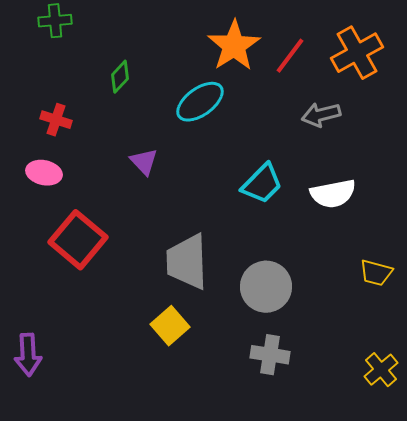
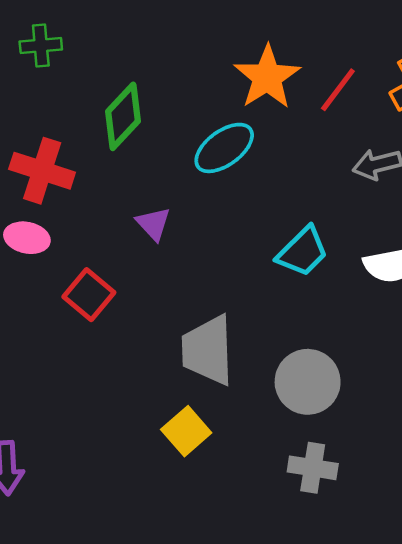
green diamond: (120, 77) -> (123, 116), size x1.6
red cross: (56, 120) -> (42, 171), size x1.6
red square: (78, 240) -> (89, 295), moved, size x0.7

